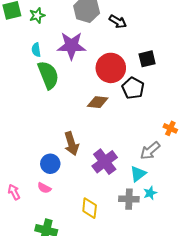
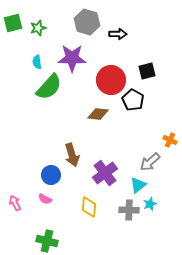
black arrow: (118, 22) -> (118, 34), turned -30
green semicircle: (48, 75) -> (49, 87), turned 64
yellow diamond: (90, 208) -> (89, 207), moved

